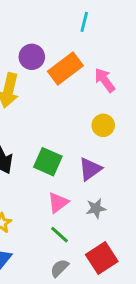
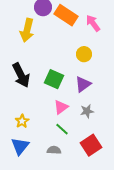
orange rectangle: (65, 68) -> (66, 15), turned 70
yellow circle: (103, 125) -> (84, 54), moved
gray semicircle: (60, 268) -> (54, 150), moved, turned 48

